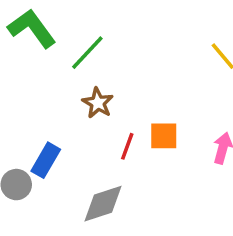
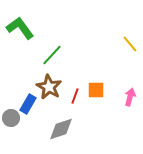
green line: (87, 53) -> (52, 55), moved
brown star: (98, 103) -> (49, 87), moved, size x1.4

